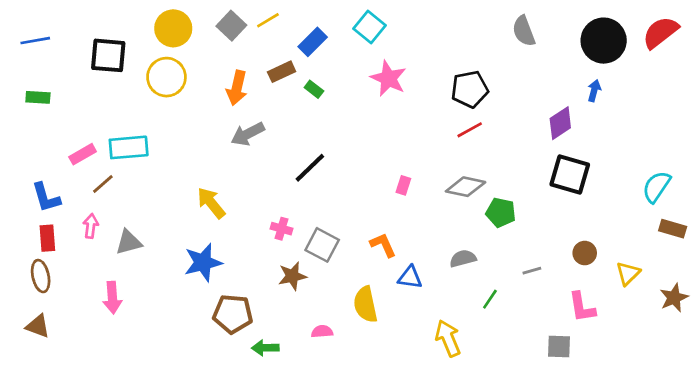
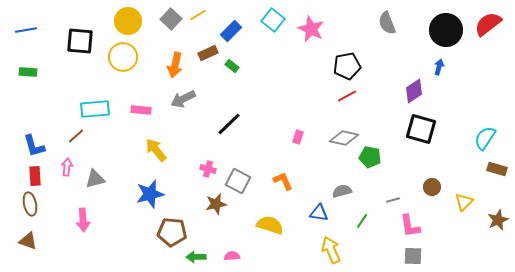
pink star: (388, 78) -> (311, 29), moved
pink rectangle: (83, 154) -> (141, 110), moved, turned 36
blue triangle: (410, 277) -> (319, 213), moved
yellow semicircle: (365, 304) -> (270, 225), turned 120
pink L-shape: (582, 307) -> (410, 226), moved
pink semicircle: (322, 332) -> (232, 256), moved

